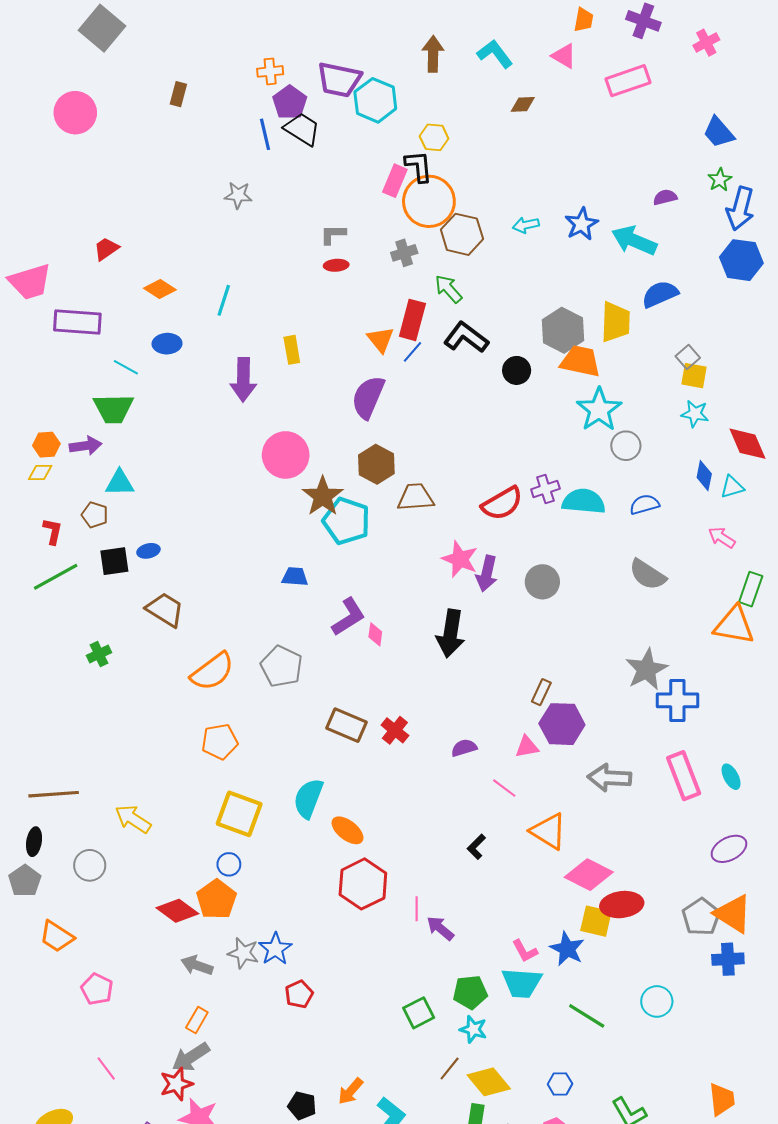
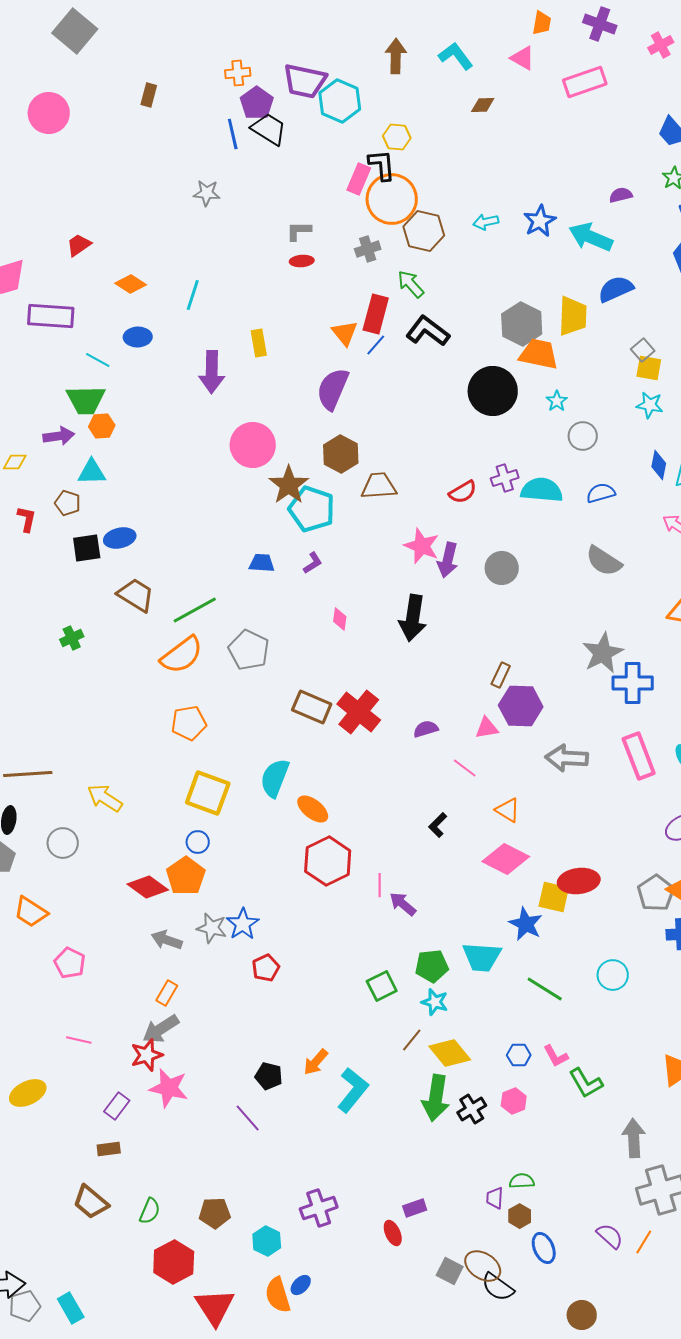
black circle: (517, 370) -> (493, 391), moved, size x1.8
cyan star: (599, 410) -> (557, 401), size x0.5
orange hexagon: (46, 445) -> (102, 426), moved
red semicircle: (502, 503) -> (463, 492), size x0.7
blue ellipse: (148, 551) -> (120, 538), size x1.4
green line: (56, 577) -> (195, 610), moved
purple L-shape: (349, 617) -> (313, 563), moved, size x0.6
red cross: (395, 730) -> (359, 712), size x1.6
orange triangle: (549, 831) -> (508, 810), size x0.7
pink diamond: (589, 875) -> (506, 859), moved
pink L-shape: (525, 951) -> (556, 1056), moved
pink line: (106, 1068) -> (79, 1040), turned -40

